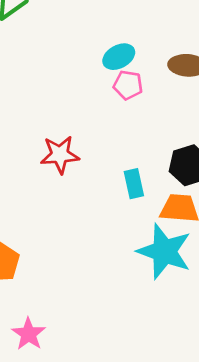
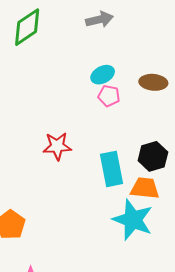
cyan rectangle: (134, 184) -> (111, 169), size x1.6

